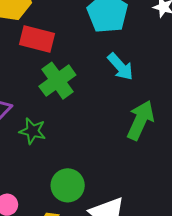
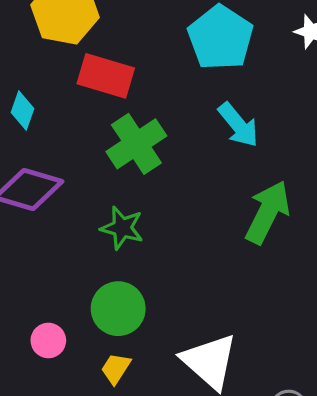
green star: (33, 131) -> (122, 228), moved
green circle: (68, 185) -> (118, 309), moved

